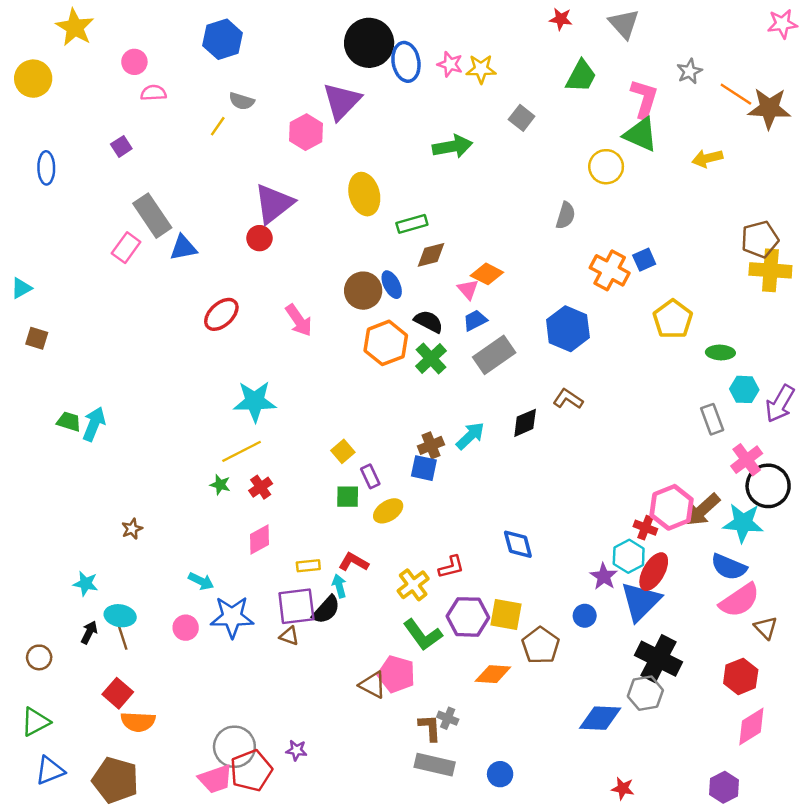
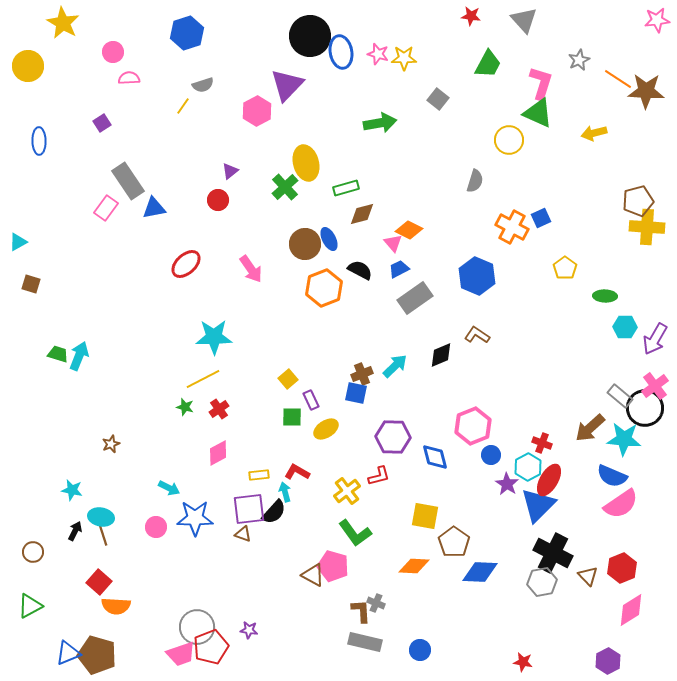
gray semicircle: (242, 101) -> (203, 85), turned -35
purple triangle: (274, 204) -> (230, 171), size x0.5
yellow pentagon: (673, 319) -> (565, 268), size x0.7
green cross: (431, 358) -> (285, 187), moved
gray rectangle: (712, 419) -> (620, 396), moved, turned -30
pink cross: (747, 460) -> (655, 386), moved
pink hexagon: (672, 507) -> (473, 426), moved
blue circle: (585, 616) -> (491, 455), moved
purple hexagon: (468, 617) -> (393, 437), moved
brown triangle: (766, 628) -> (588, 576), moved
blue diamond: (600, 718) -> (480, 572), moved
blue triangle: (50, 771) -> (68, 653), moved

